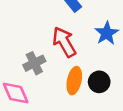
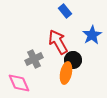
black circle: (99, 82) -> (73, 60), moved

